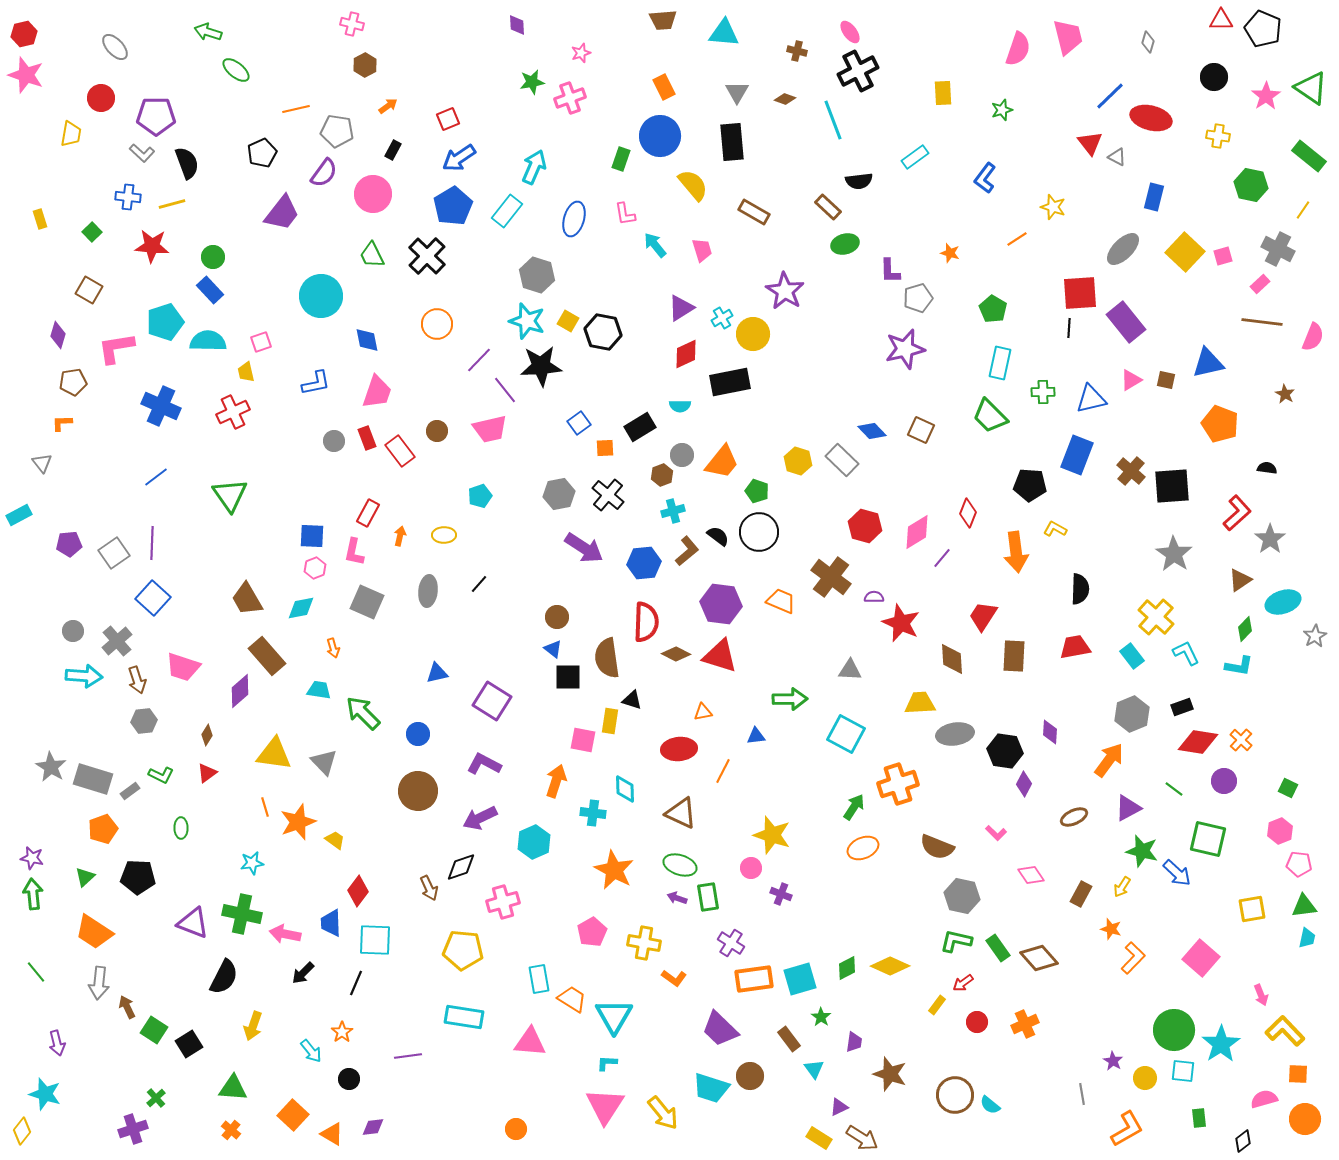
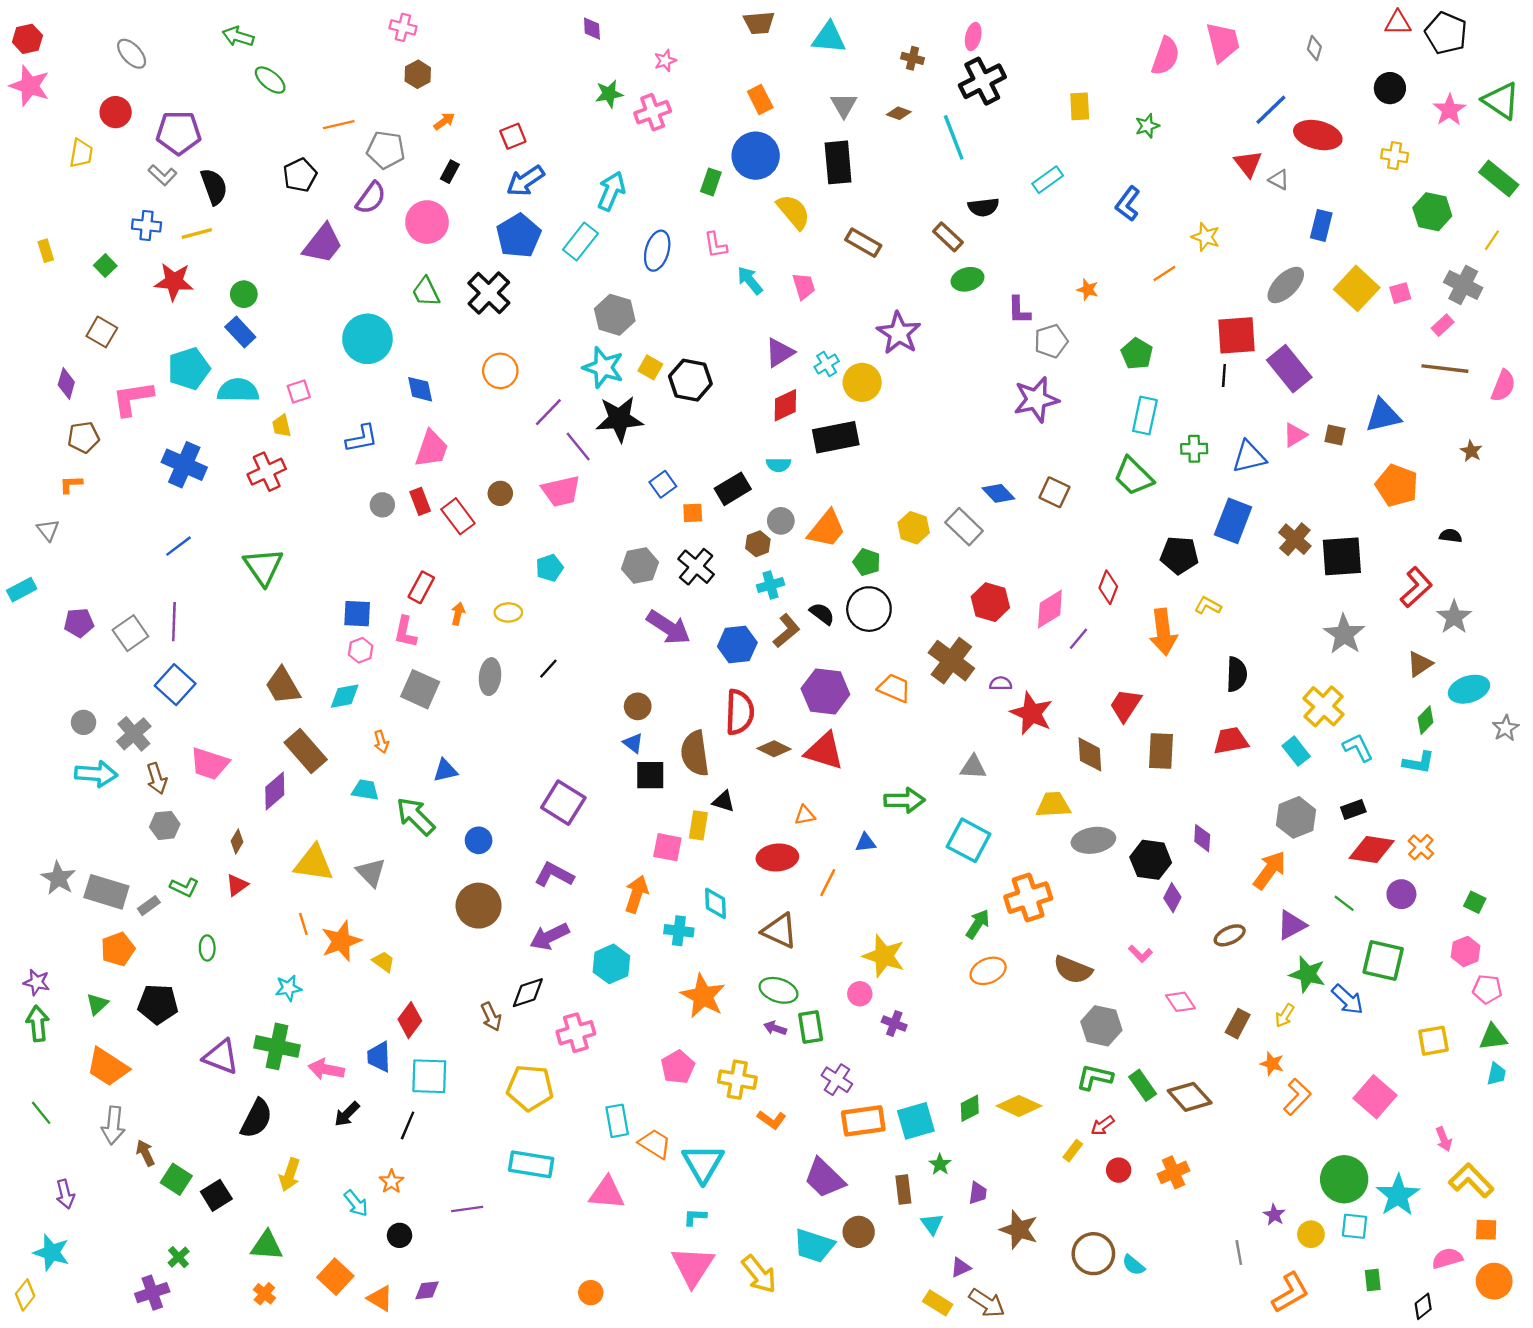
pink ellipse: (850, 32) -> (973, 37), turned 50
blue triangle: (437, 673) -> (445, 770), moved
brown rectangle: (789, 1039) -> (903, 1190), turned 30

